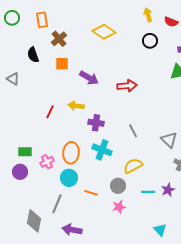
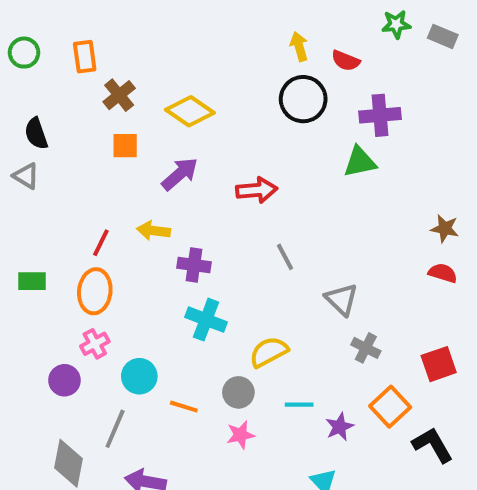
yellow diamond: (104, 32) -> (190, 111), moved
black circle: (150, 41) -> (303, 99), size x1.5
black semicircle: (33, 55) -> (36, 133), moved
purple arrow: (89, 78) -> (180, 174), turned -72
gray line: (133, 131) -> (285, 257), moved
green rectangle: (25, 152) -> (32, 281), moved
orange ellipse: (71, 153) -> (95, 291), moved
purple circle: (20, 172) -> (64, 380), moved
purple star: (168, 190) -> (340, 427), moved

